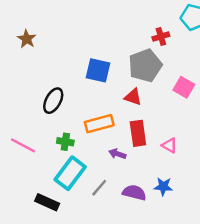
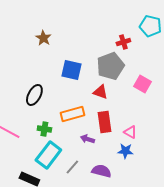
brown star: (27, 39) -> (43, 38), moved
blue star: (163, 186) -> (125, 151), moved

